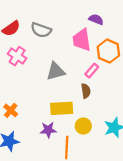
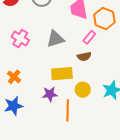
pink cross: (17, 56) -> (20, 39), moved
brown semicircle: (86, 91) -> (84, 57), turned 88

